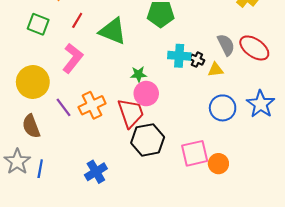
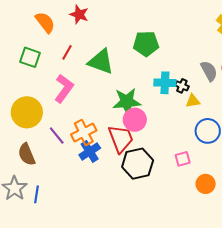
yellow triangle: (216, 70) -> (193, 101), moved
green star: (138, 74) -> (127, 102), size x1.8
pink square: (195, 153) -> (183, 159), moved, size x0.6
blue cross: (96, 172) -> (90, 152), moved

